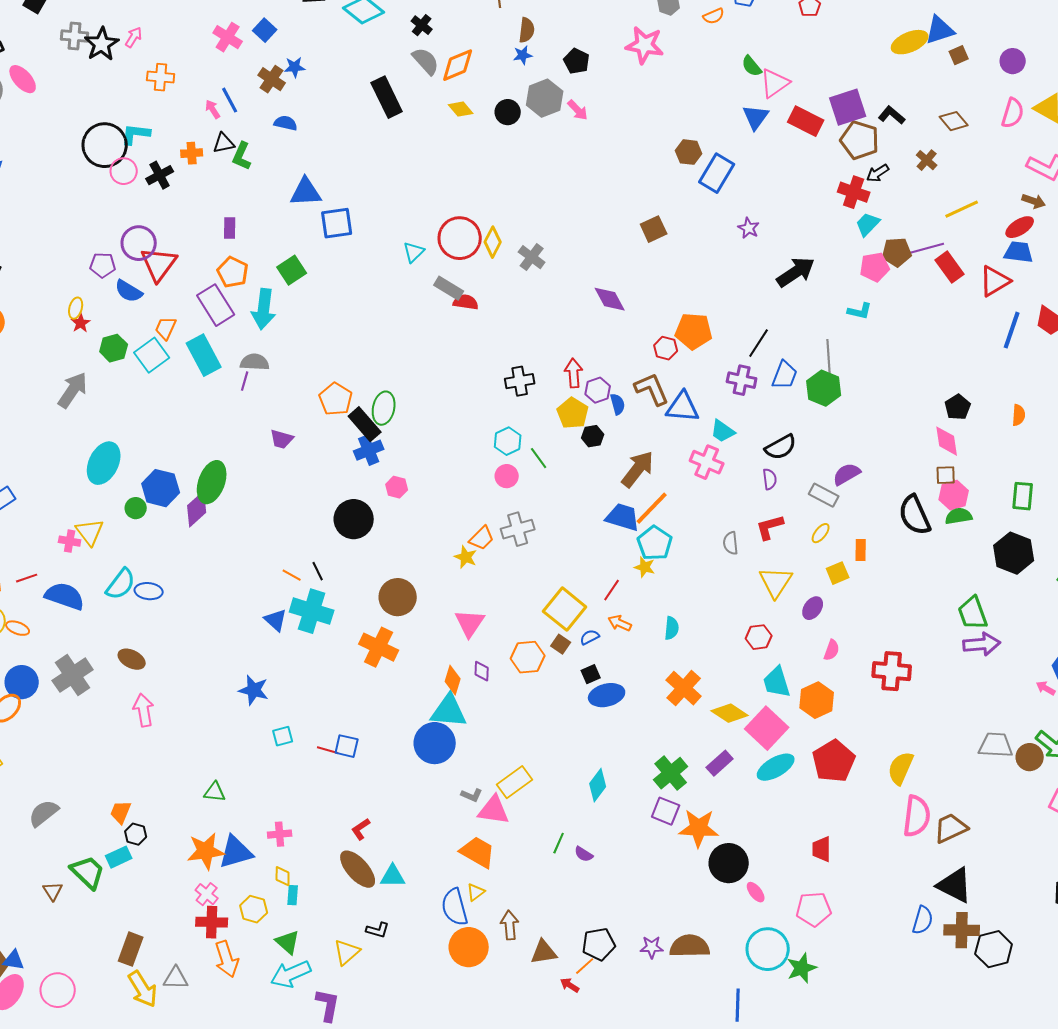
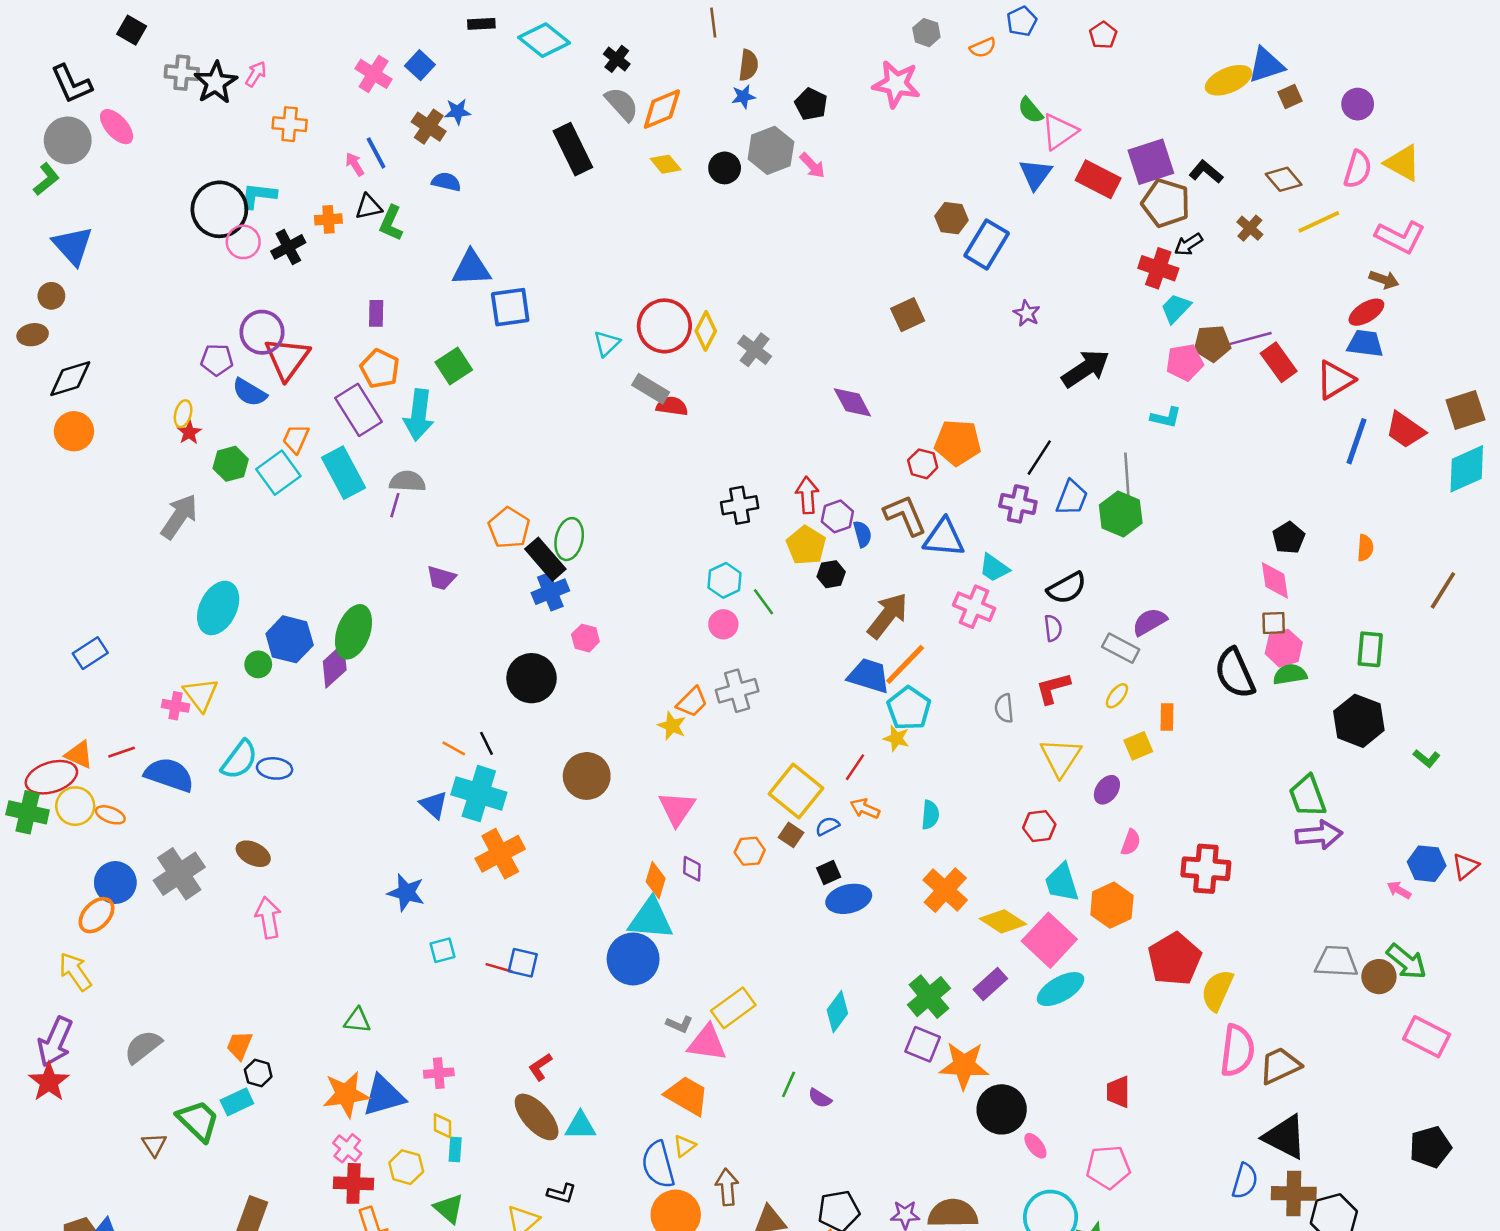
yellow line: (962, 209) -> (1319, 222), moved
orange cross: (379, 647) -> (500, 854), moved, turned 36
orange hexagon: (528, 657) -> (750, 851), size x0.7
red pentagon: (834, 761) -> (1175, 959), moved

